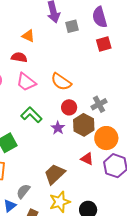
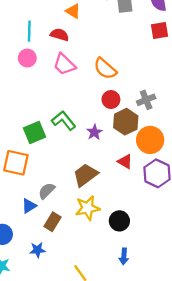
green L-shape: (31, 115) -> (64, 121), moved
purple star: (58, 128) -> (94, 132), moved

